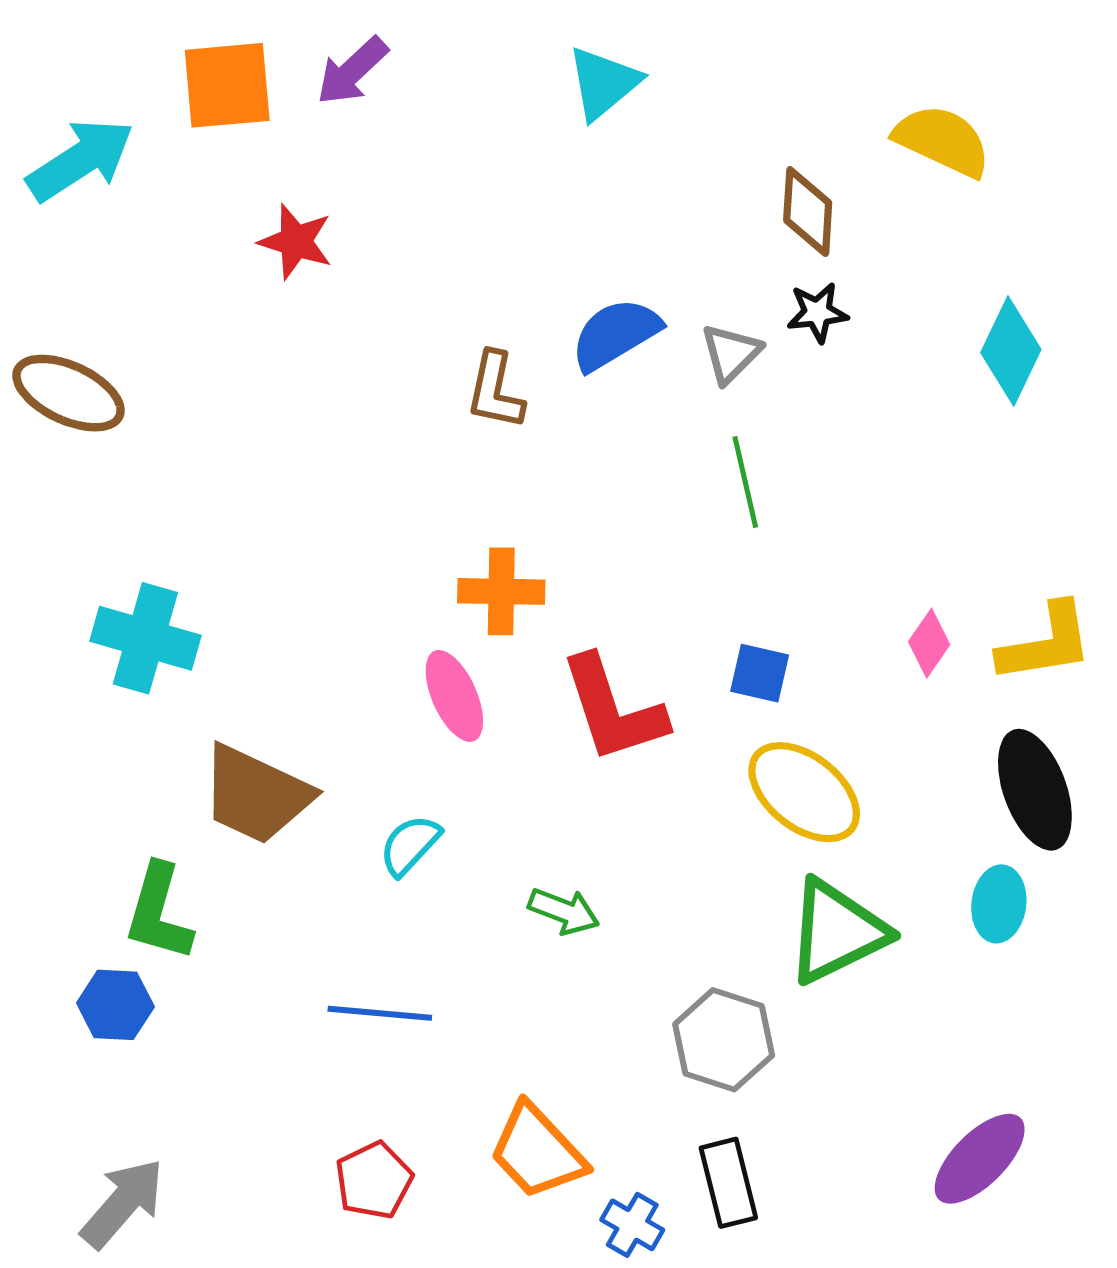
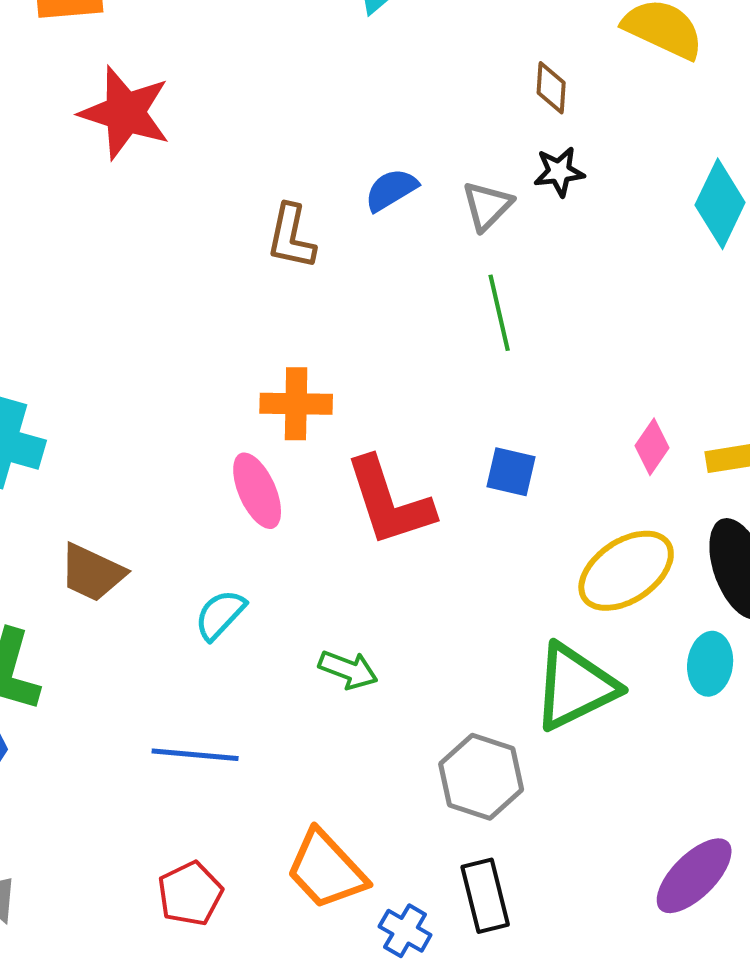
brown diamond: (808, 212) -> (551, 88), size x0.7
red star: (296, 242) -> (125, 113), size x1.5
blue semicircle: (615, 334) -> (391, 190), size x0.7
yellow ellipse: (804, 792) -> (626, 571), moved, turned -72
brown trapezoid: (256, 795) -> (92, 573), size x0.7

